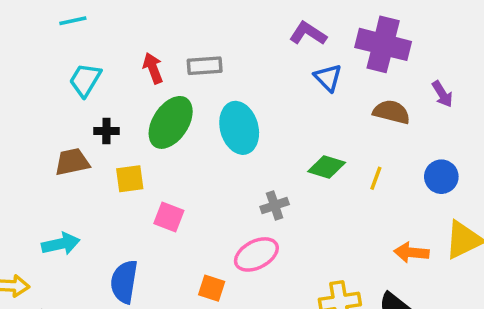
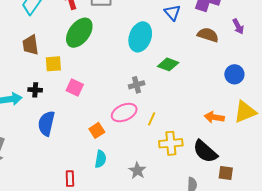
cyan ellipse: (239, 128) -> (140, 37), moved, turned 32
black cross: (106, 131) -> (35, 90), moved
brown trapezoid: (72, 162) -> (30, 45), moved, turned -90
yellow line: (376, 178) -> (152, 119), moved
orange square: (212, 288) -> (97, 130), turned 35

